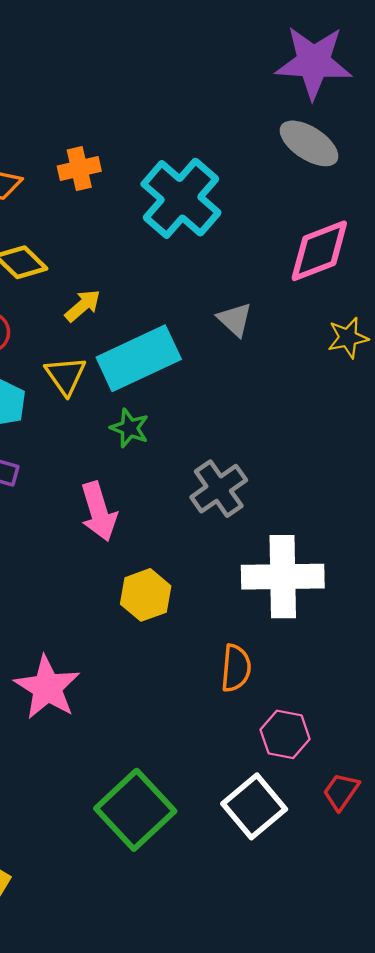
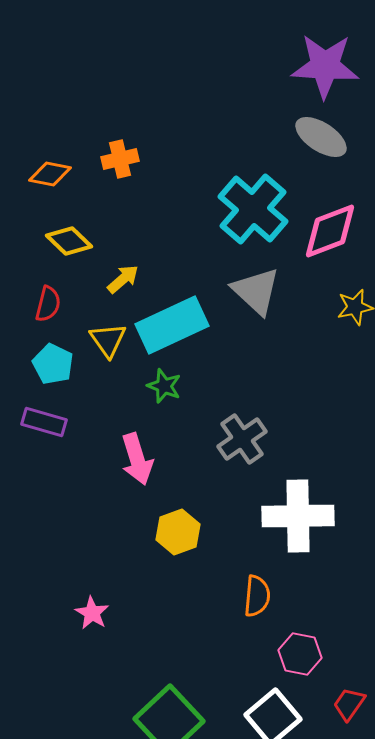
cyan cross: (181, 198) -> (253, 209), moved
gray triangle: (235, 319) -> (256, 291), size x1.6
pink star: (47, 688) -> (92, 613), size x0.6

